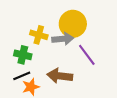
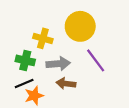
gray arrow: (63, 39) -> (58, 64), moved
brown arrow: (60, 76) -> (66, 84), size x0.7

